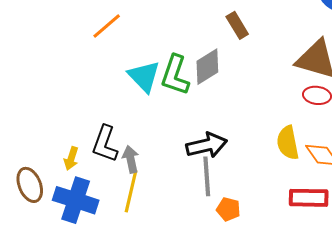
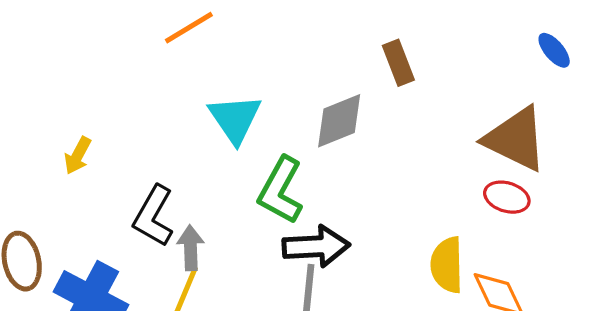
green L-shape: (175, 75) -> (281, 190), moved
yellow arrow: (71, 158) -> (78, 156), moved

